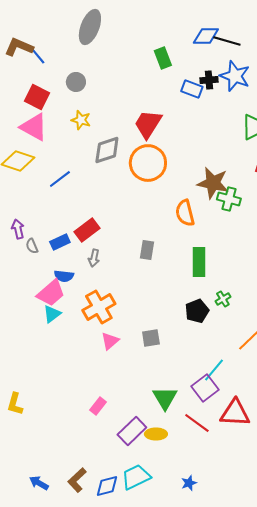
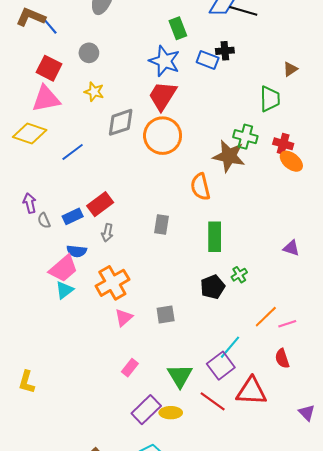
blue star: (235, 76) -> (165, 61), moved
pink triangle: (34, 127) -> (46, 99), turned -40
green cross: (229, 199) -> (245, 137), moved
pink rectangle: (98, 406) -> (130, 368), moved

